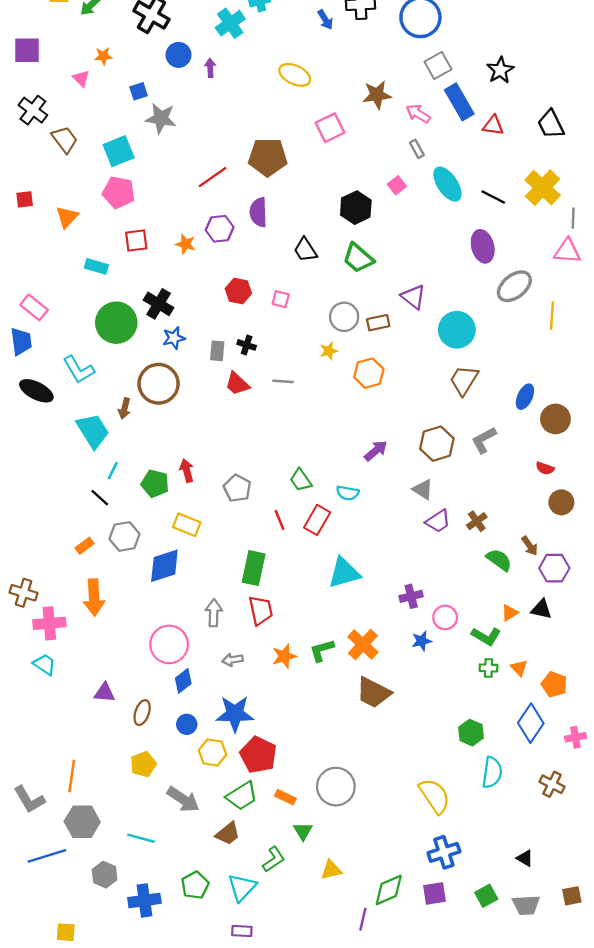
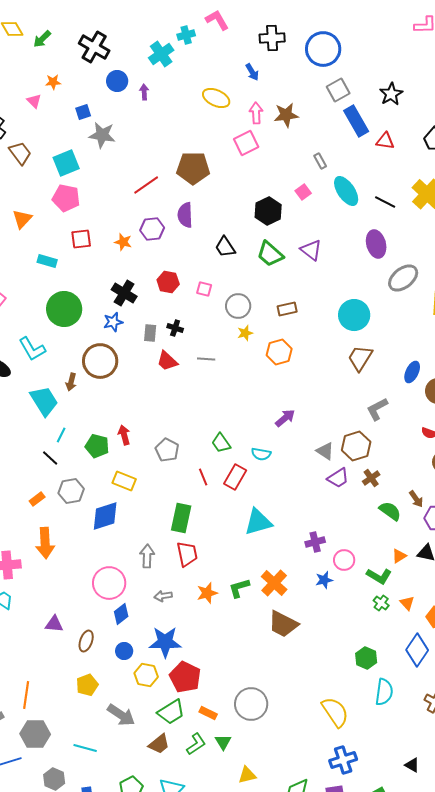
blue arrow: (325, 20) -> (252, 72), moved
pink arrow: (418, 114) -> (256, 113), moved, turned 55
purple triangle: (413, 297) -> (311, 250), moved
black cross: (159, 304) -> (124, 293), moved
gray circle: (344, 317) -> (238, 306), moved
brown hexagon: (437, 444) -> (356, 446), moved
green cross: (489, 668) -> (381, 603), turned 35
green L-shape: (274, 859) -> (196, 744), moved

